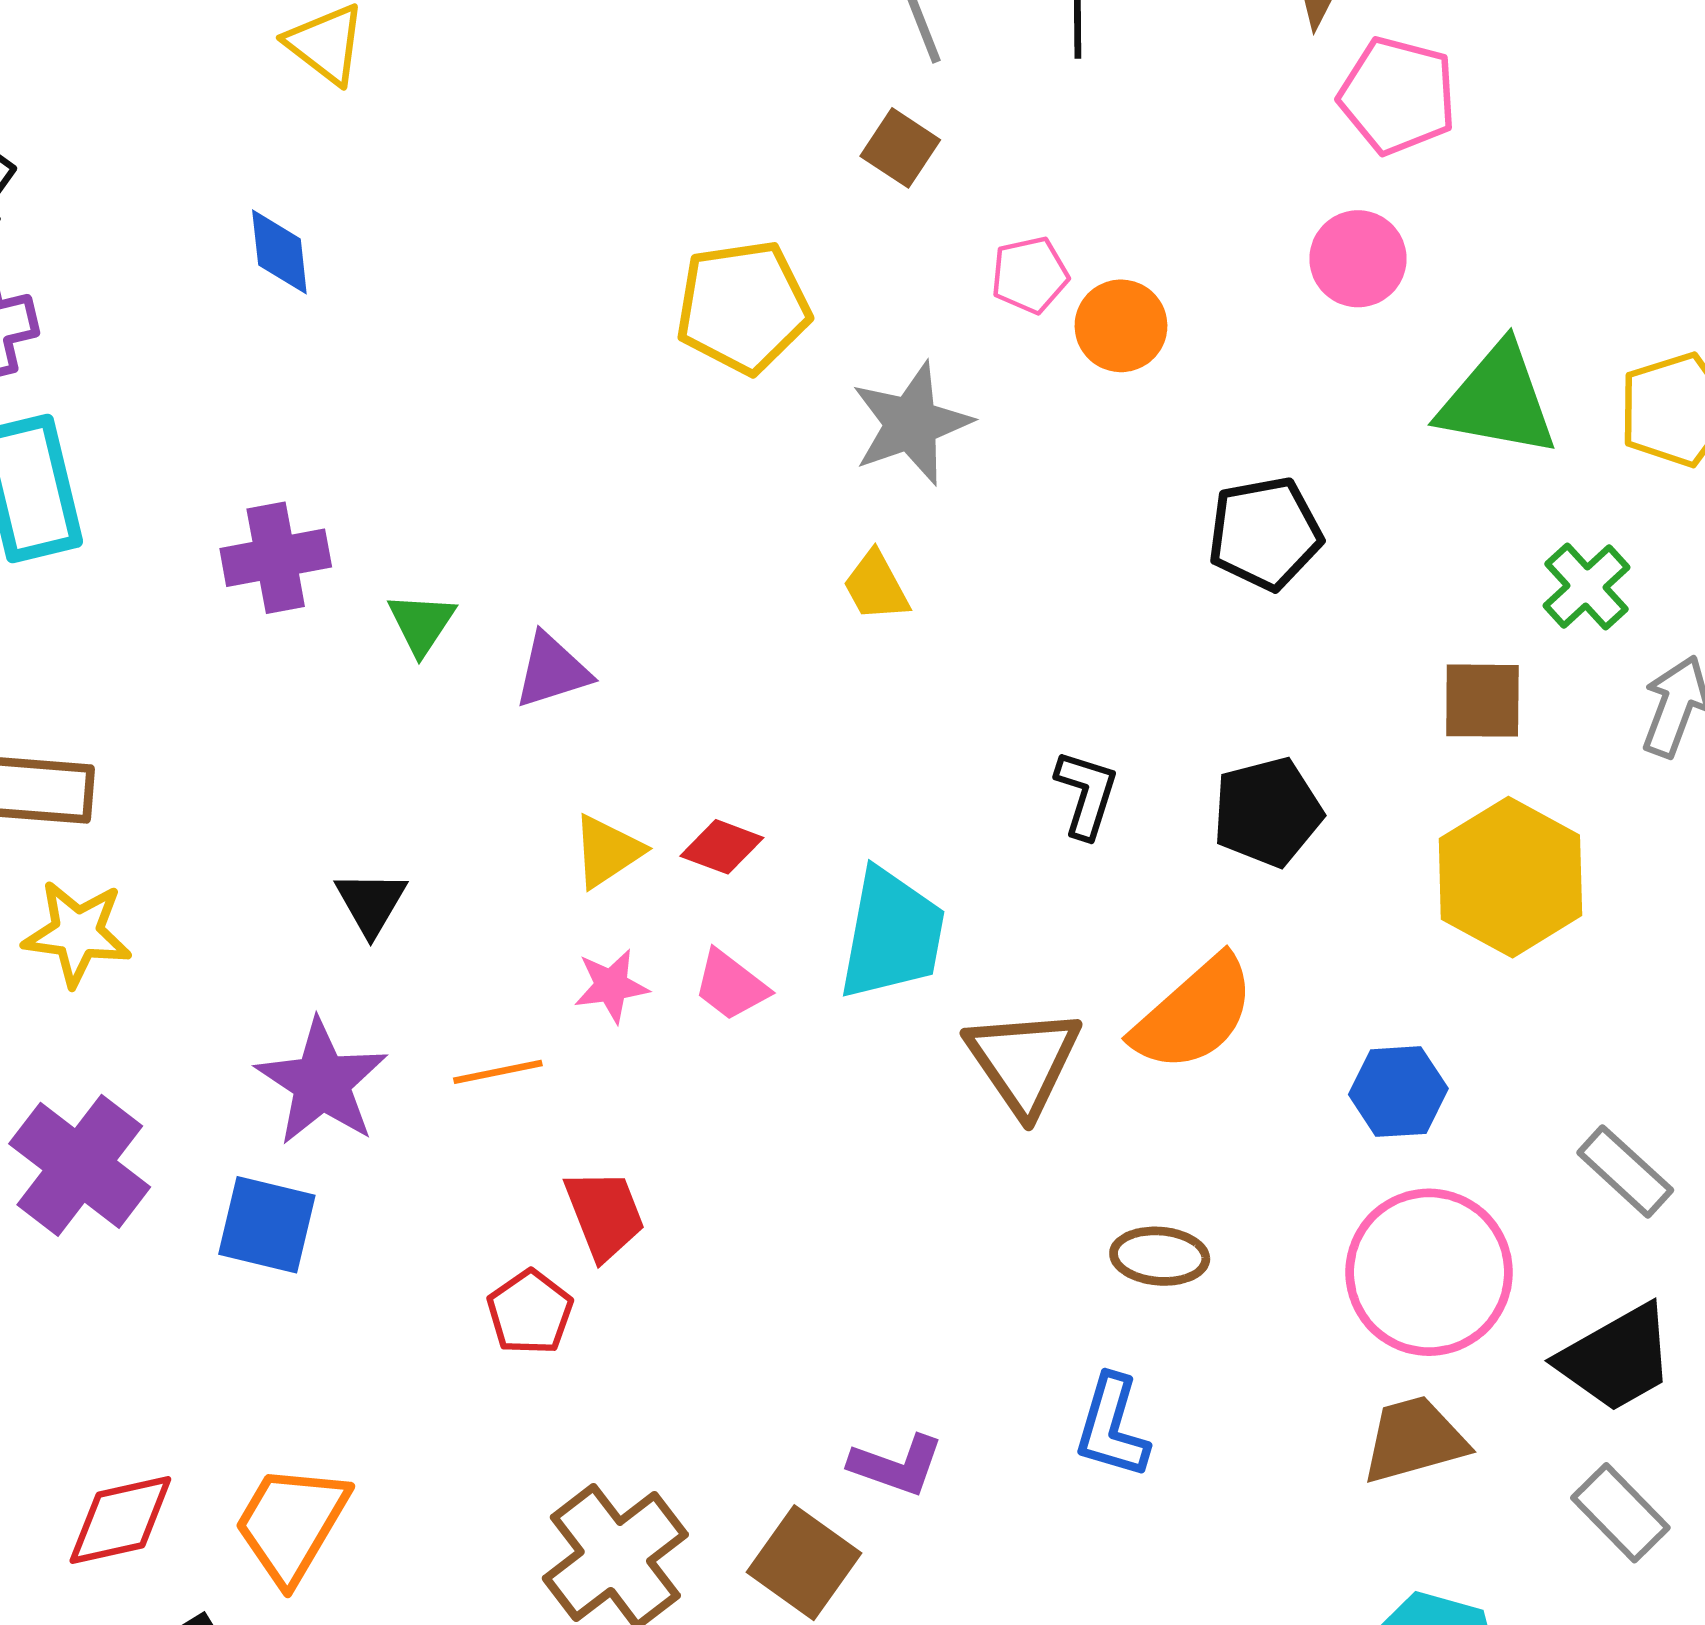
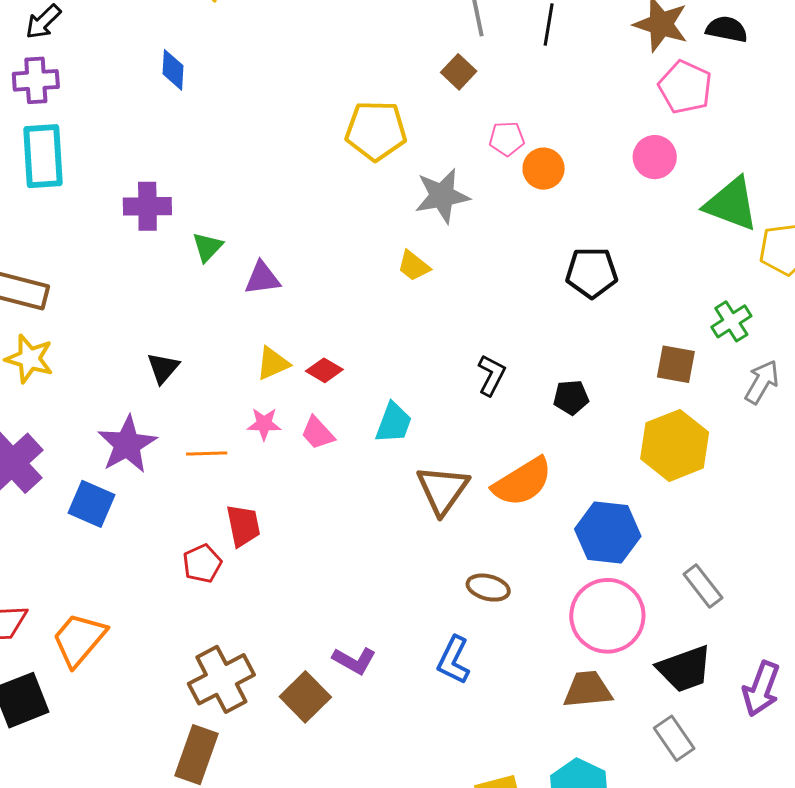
green triangle: (1498, 400) -> (731, 204), moved
yellow trapezoid: (876, 586) -> (414, 266), turned -33
black pentagon: (1267, 812) -> (571, 397), size x0.7
cyan trapezoid: (892, 934) -> (394, 423), size x0.7
blue hexagon: (1398, 1092) -> (608, 533), size x1.5

